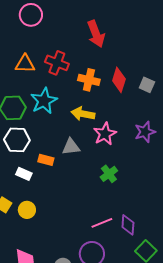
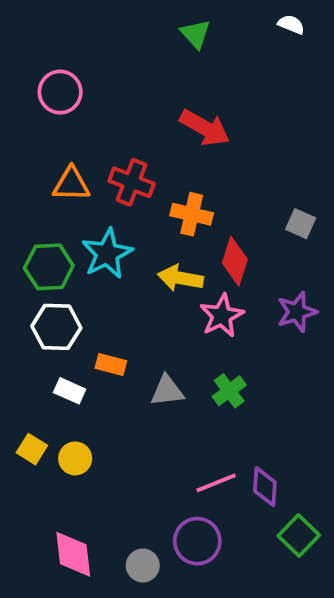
pink circle: (31, 15) -> (60, 92), moved
red arrow: (96, 34) -> (205, 128), turned -40
red diamond: (119, 80) -> (235, 261), moved
gray triangle: (71, 147) -> (167, 391), moved

